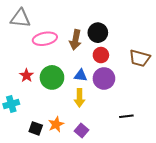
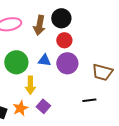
brown trapezoid: (140, 58) -> (102, 72), moved
yellow arrow: (79, 98) -> (30, 85), moved
purple square: (82, 130) -> (43, 106), moved

